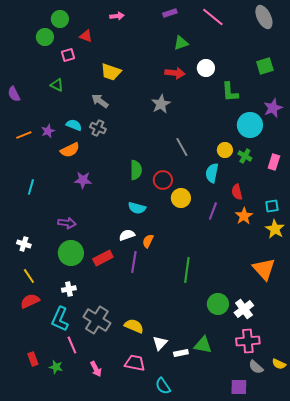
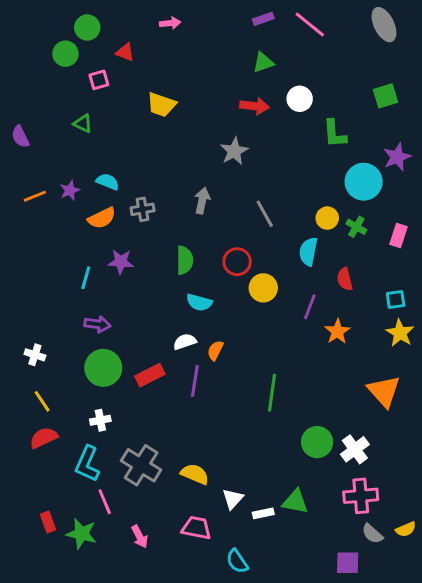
purple rectangle: (170, 13) -> (263, 19), moved
gray arrow: (100, 101) -> (202, 201), moved, turned 66
gray cross: (98, 128) -> (143, 209), moved, turned -35
green semicircle: (136, 170) -> (185, 260), moved
cyan line: (31, 187) -> (86, 278), moved
orange star: (244, 216) -> (337, 331), moved
yellow semicircle: (279, 364) -> (406, 529), turned -48
green star: (56, 367) -> (81, 534), size x1.5

